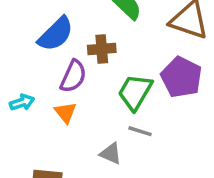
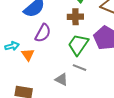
brown cross: (102, 49) -> (75, 17), moved
orange triangle: (65, 112) -> (28, 55), moved

